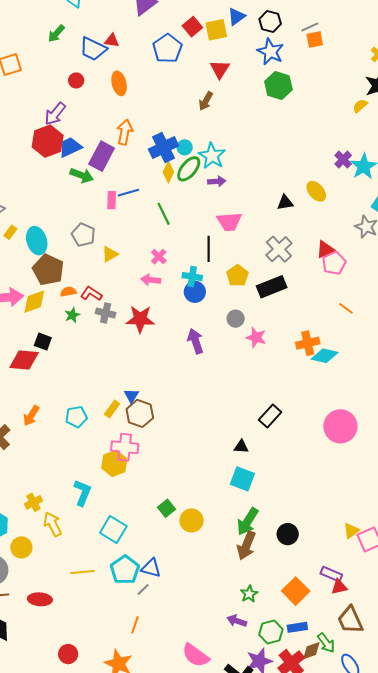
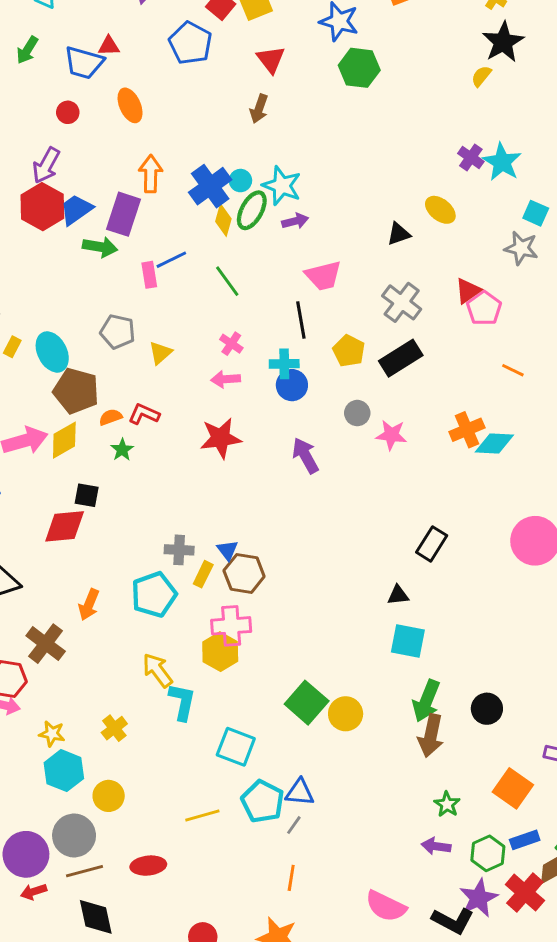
gray cross: (106, 313) -> (179, 550), moved
cyan pentagon: (76, 417) -> (154, 595), size x1.4
green square: (166, 508) -> (307, 703), size x1.6
yellow arrow: (53, 524) -> (158, 670), moved

